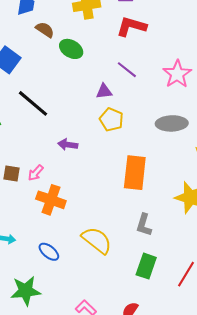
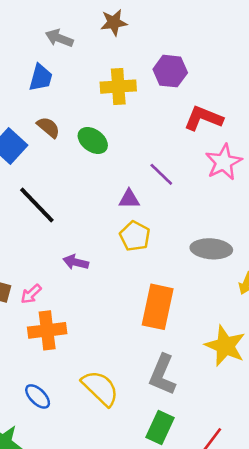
red L-shape: (131, 26) -> (203, 118), moved
brown semicircle: (45, 30) -> (48, 127), moved
pink star: (177, 74) -> (224, 162), moved
orange cross: (51, 200) -> (47, 330), turned -32
gray L-shape: (144, 225) -> (162, 375), size x1.4

